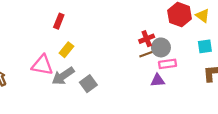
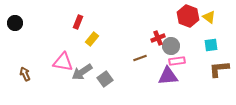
yellow rectangle: (66, 50) -> (92, 39), moved
brown line: (147, 54) -> (140, 58), moved
purple triangle: (158, 80) -> (168, 76), size x1.5

